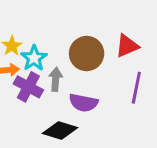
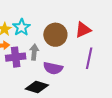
cyan star: (34, 58) -> (21, 27), moved
purple cross: (28, 87) -> (16, 57), turned -36

